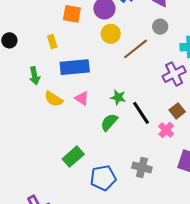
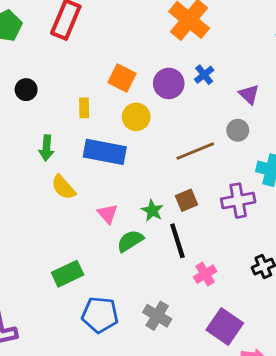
yellow circle: (111, 34) -> (136, 117), moved
pink triangle: (82, 98) -> (108, 214), moved
brown square: (177, 111) -> (187, 200), moved

